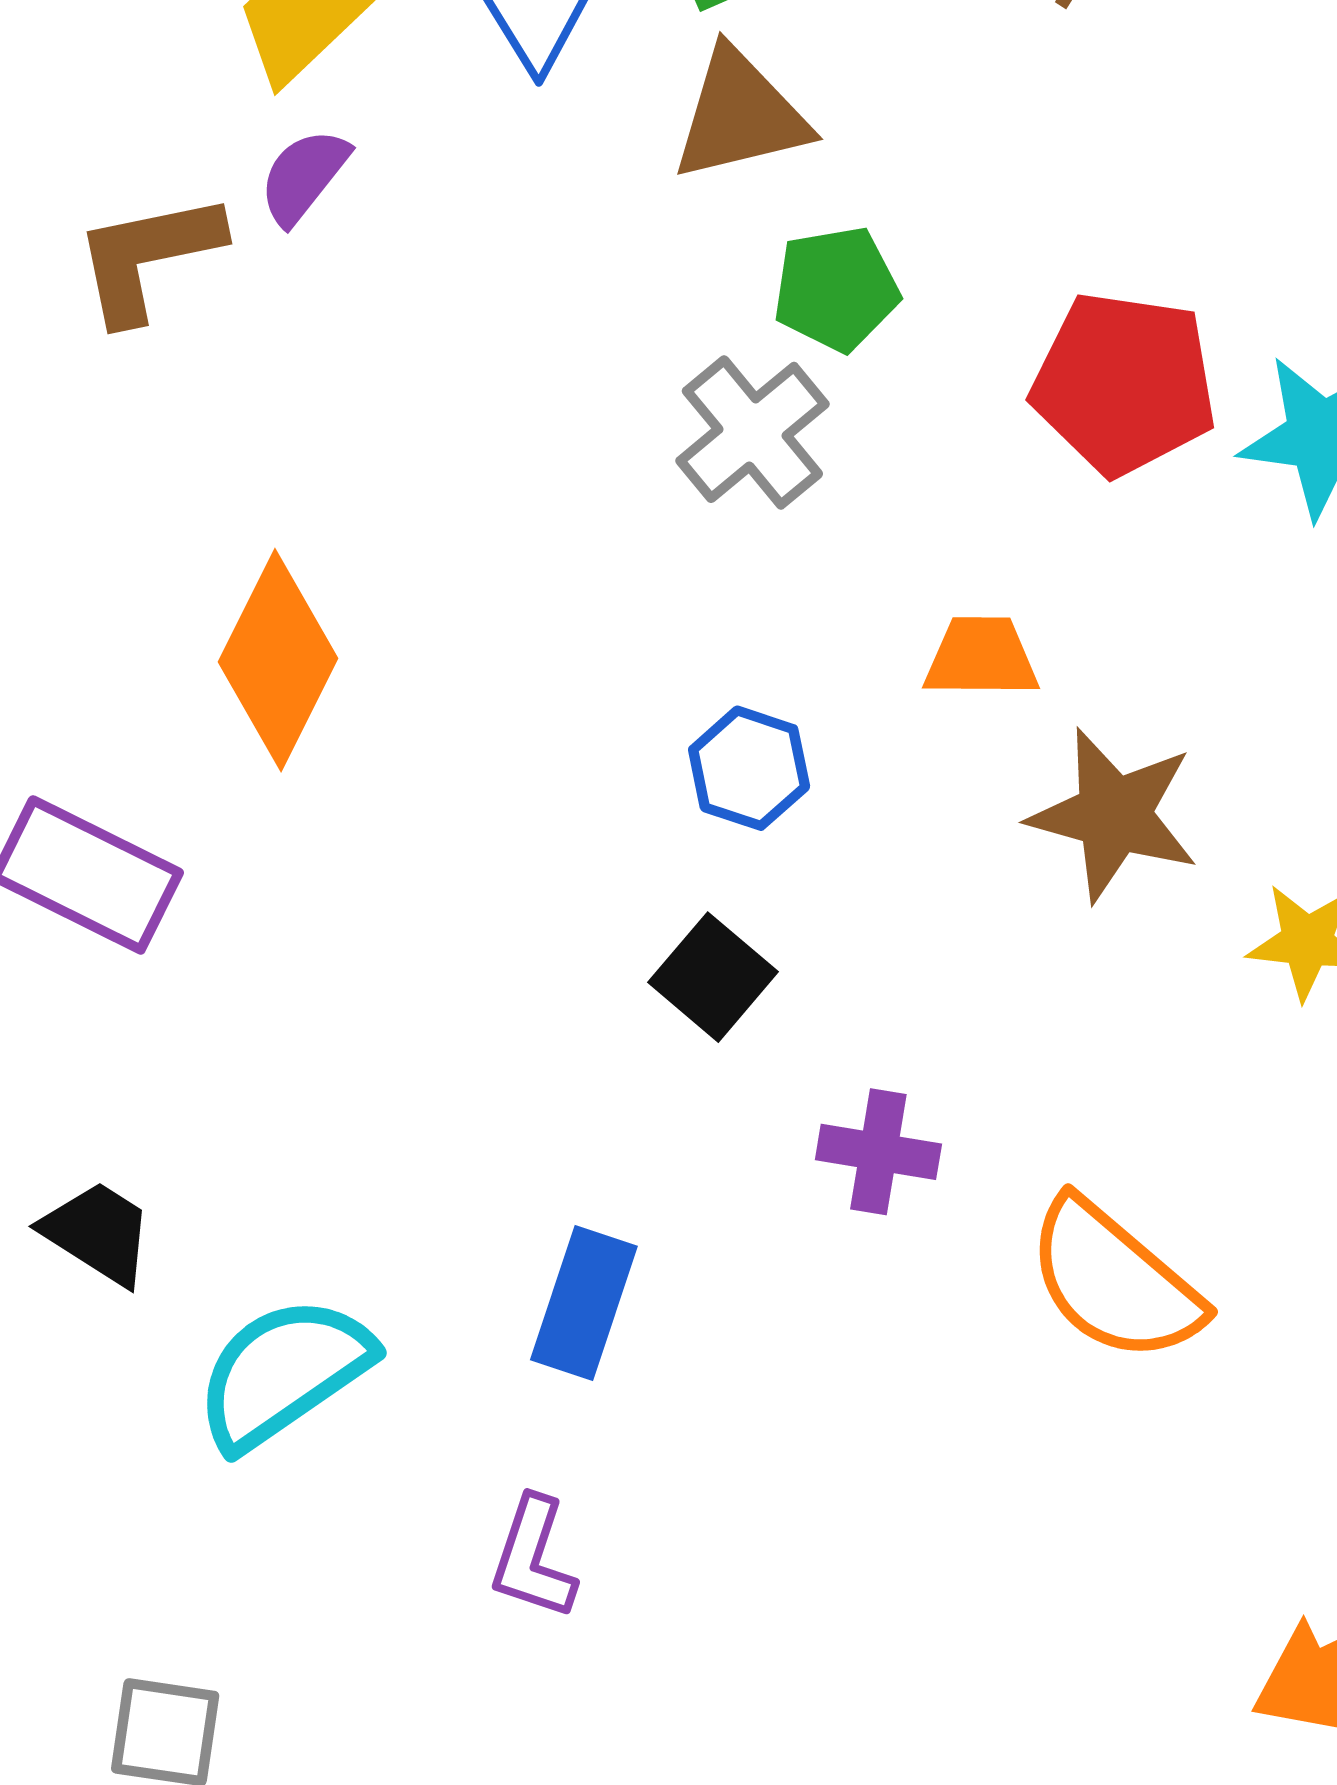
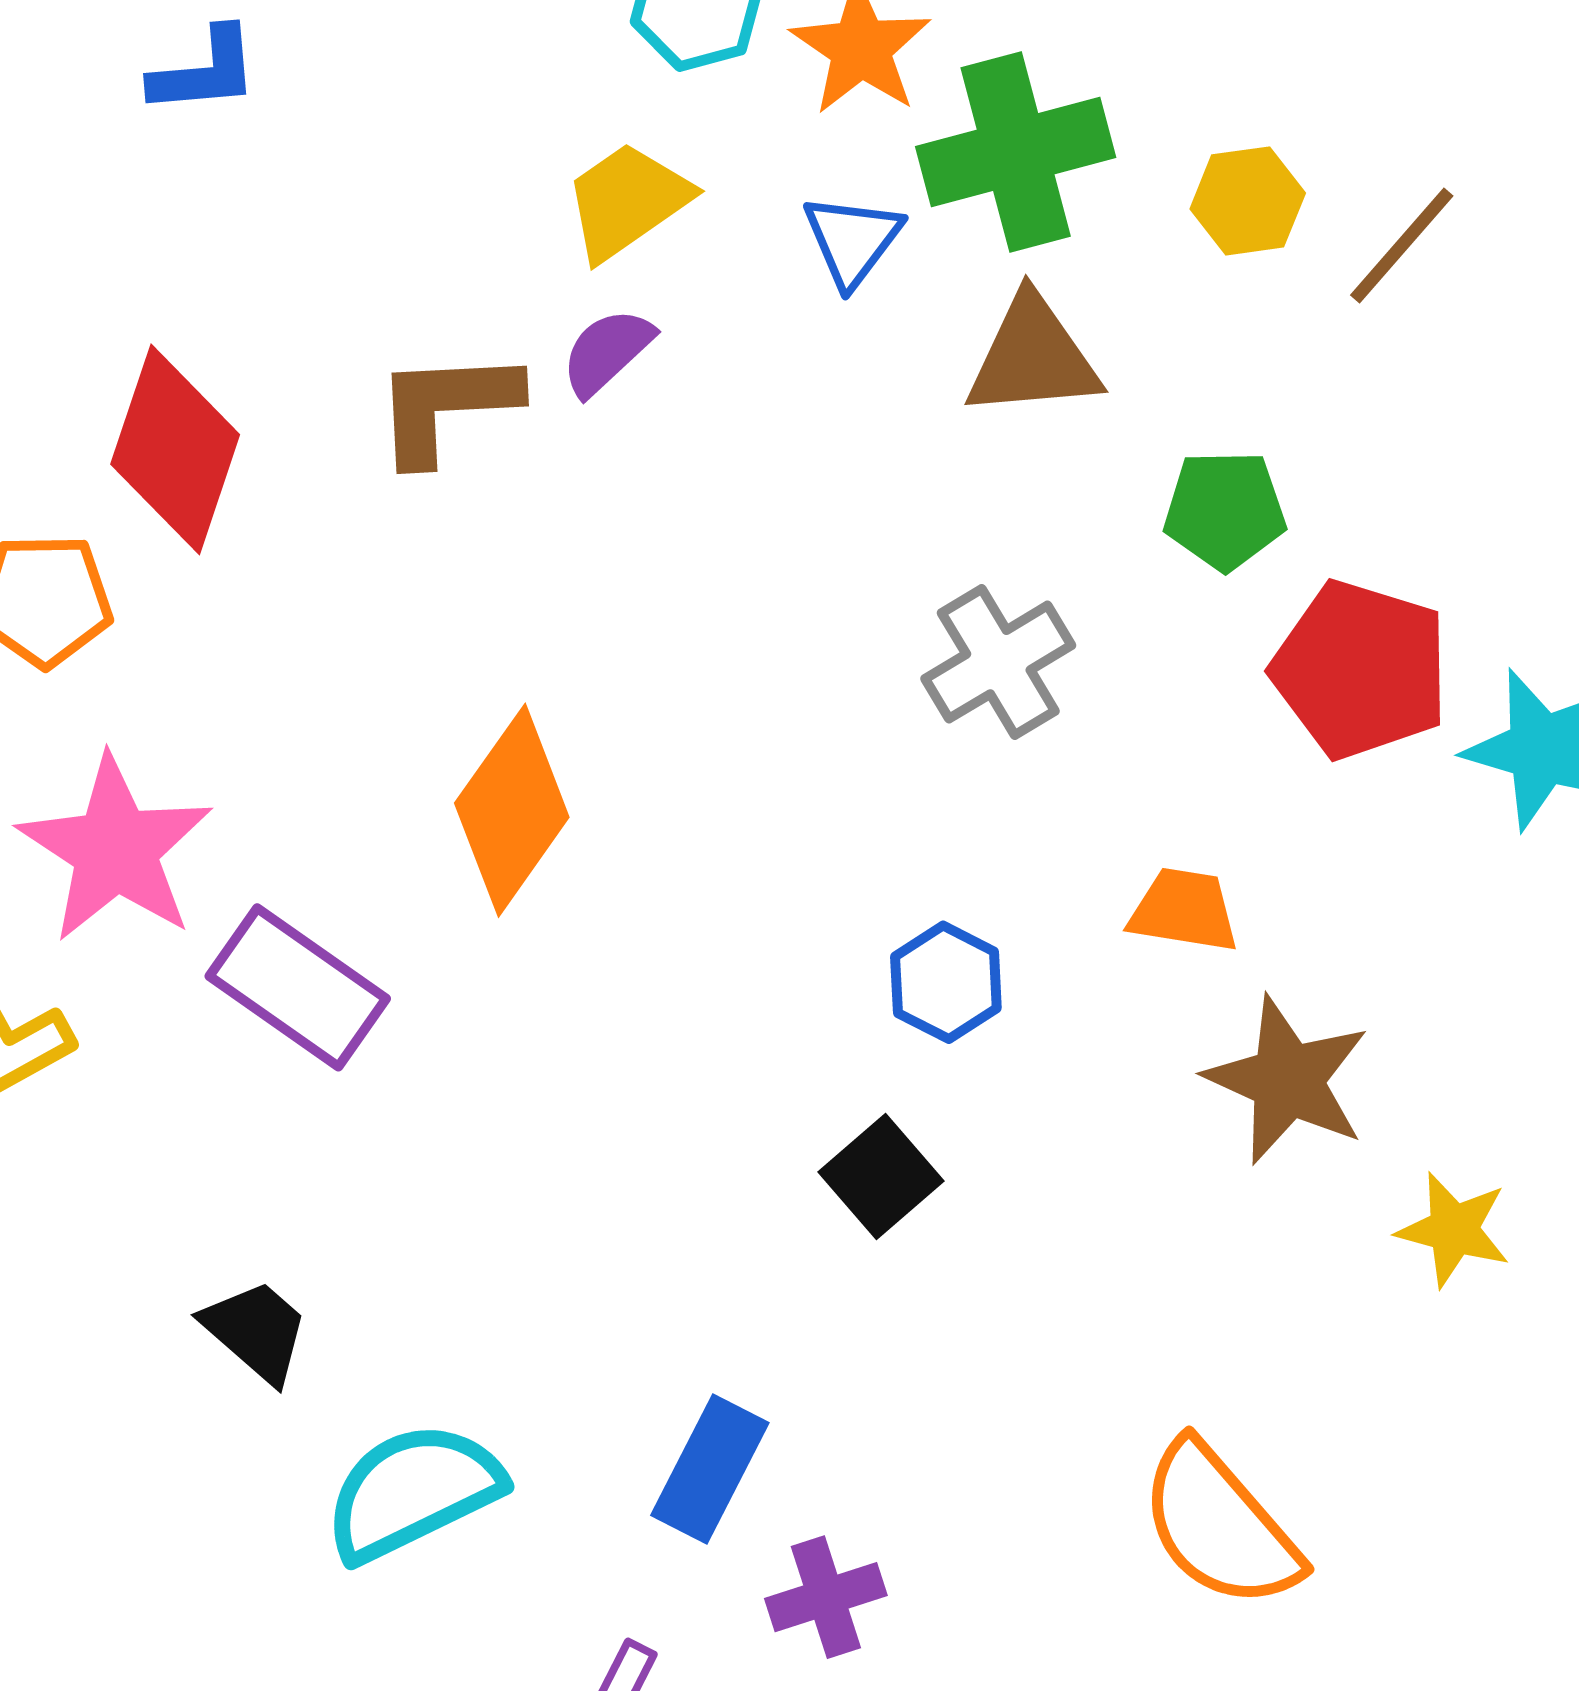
green pentagon: (836, 289) -> (1225, 510), moved
purple cross: (878, 1152) -> (826, 1597), moved, turned -36

